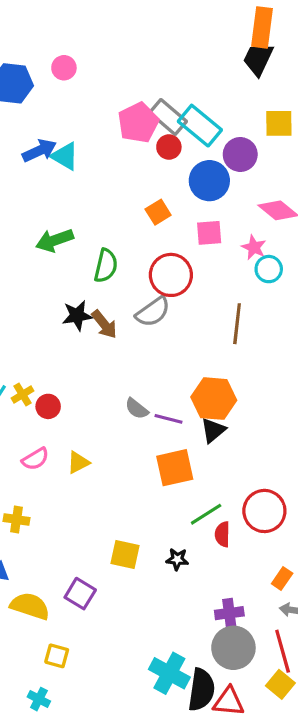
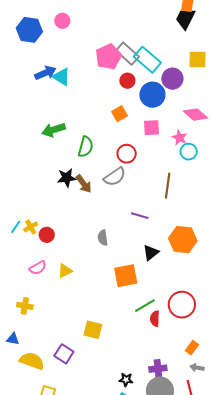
red circle: (169, 147) -> (127, 81), moved
red circle: (171, 275) -> (127, 154), size x0.7
orange hexagon: (214, 399) -> (183, 240), moved
gray semicircle: (137, 409) -> (103, 238), turned 42
purple line: (169, 419) -> (140, 216), moved
black star: (177, 559) -> (126, 380), moved

